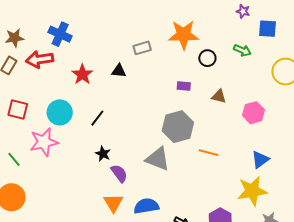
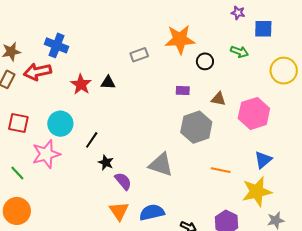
black triangle: (119, 71) -> (108, 83), moved
pink hexagon: (254, 113) -> (254, 113), size x1.4
black line: (97, 118) -> (92, 140), moved
gray hexagon: (178, 127) -> (196, 127), moved
orange line: (209, 153) -> (221, 170), moved

